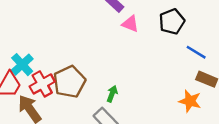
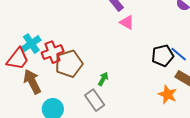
black pentagon: (172, 22) -> (163, 56), moved
red cross: (42, 84) -> (53, 52), moved

